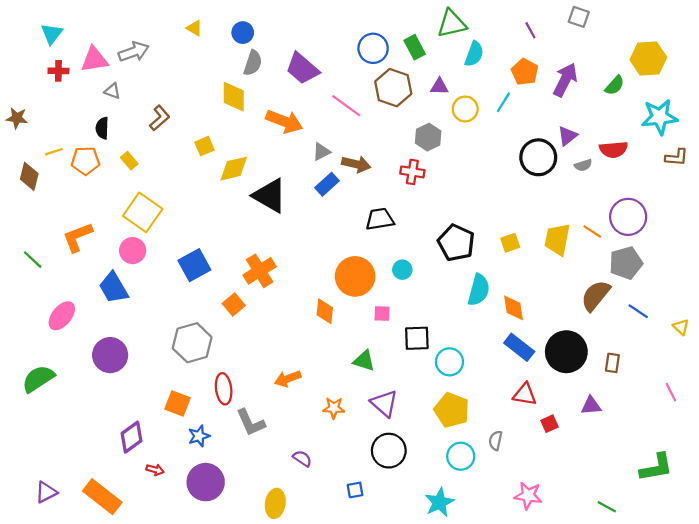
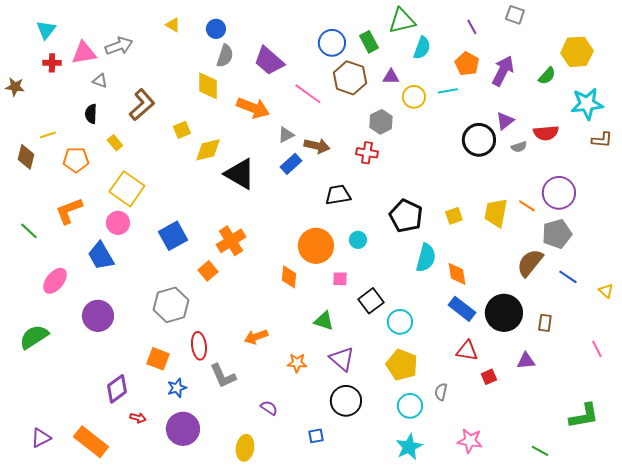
cyan line: (503, 102) -> (448, 91), turned 48
brown star: (17, 118) -> (15, 87), moved
brown L-shape: (160, 118) -> (142, 105), size x1.4
orange pentagon: (85, 161) -> (76, 160), moved
black square: (417, 338) -> (371, 301), turned -35
cyan star: (439, 502) -> (409, 447), moved

